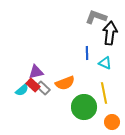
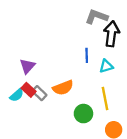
cyan triangle: (105, 63) -> (106, 66), turned -40
purple triangle: (36, 72) -> (27, 66), moved, turned -35
green circle: (84, 107) -> (83, 114), size x0.7

